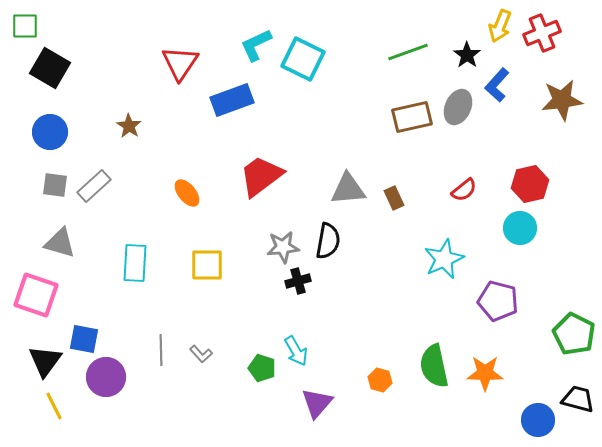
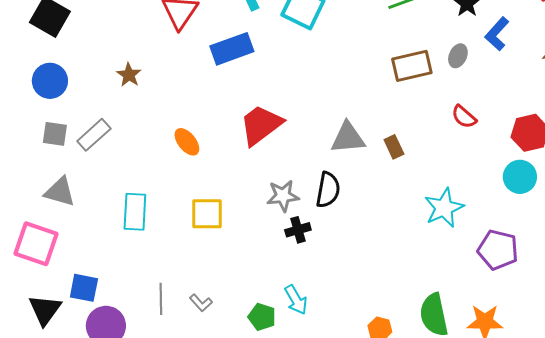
gray ellipse: (458, 107) -> (458, 56), size x0.7
red semicircle: (464, 190) -> (464, 117), moved, turned 80

